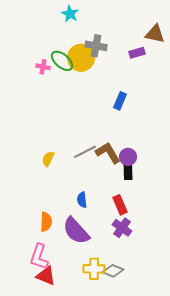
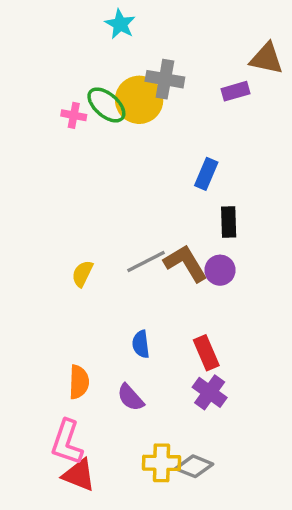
black rectangle: (128, 171) -> (229, 222), moved
purple semicircle: (76, 231) -> (131, 397), size x0.6

